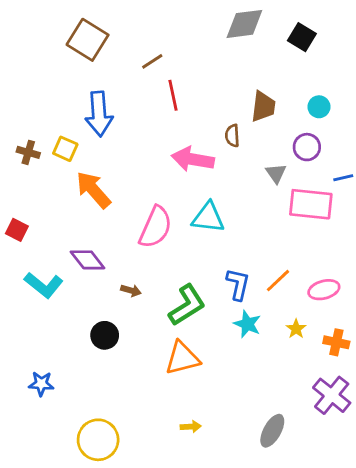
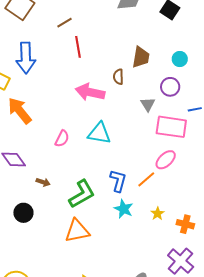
pink semicircle: (155, 227) -> (62, 139), size x0.6
pink ellipse: (324, 290) -> (166, 160), moved, turned -30

